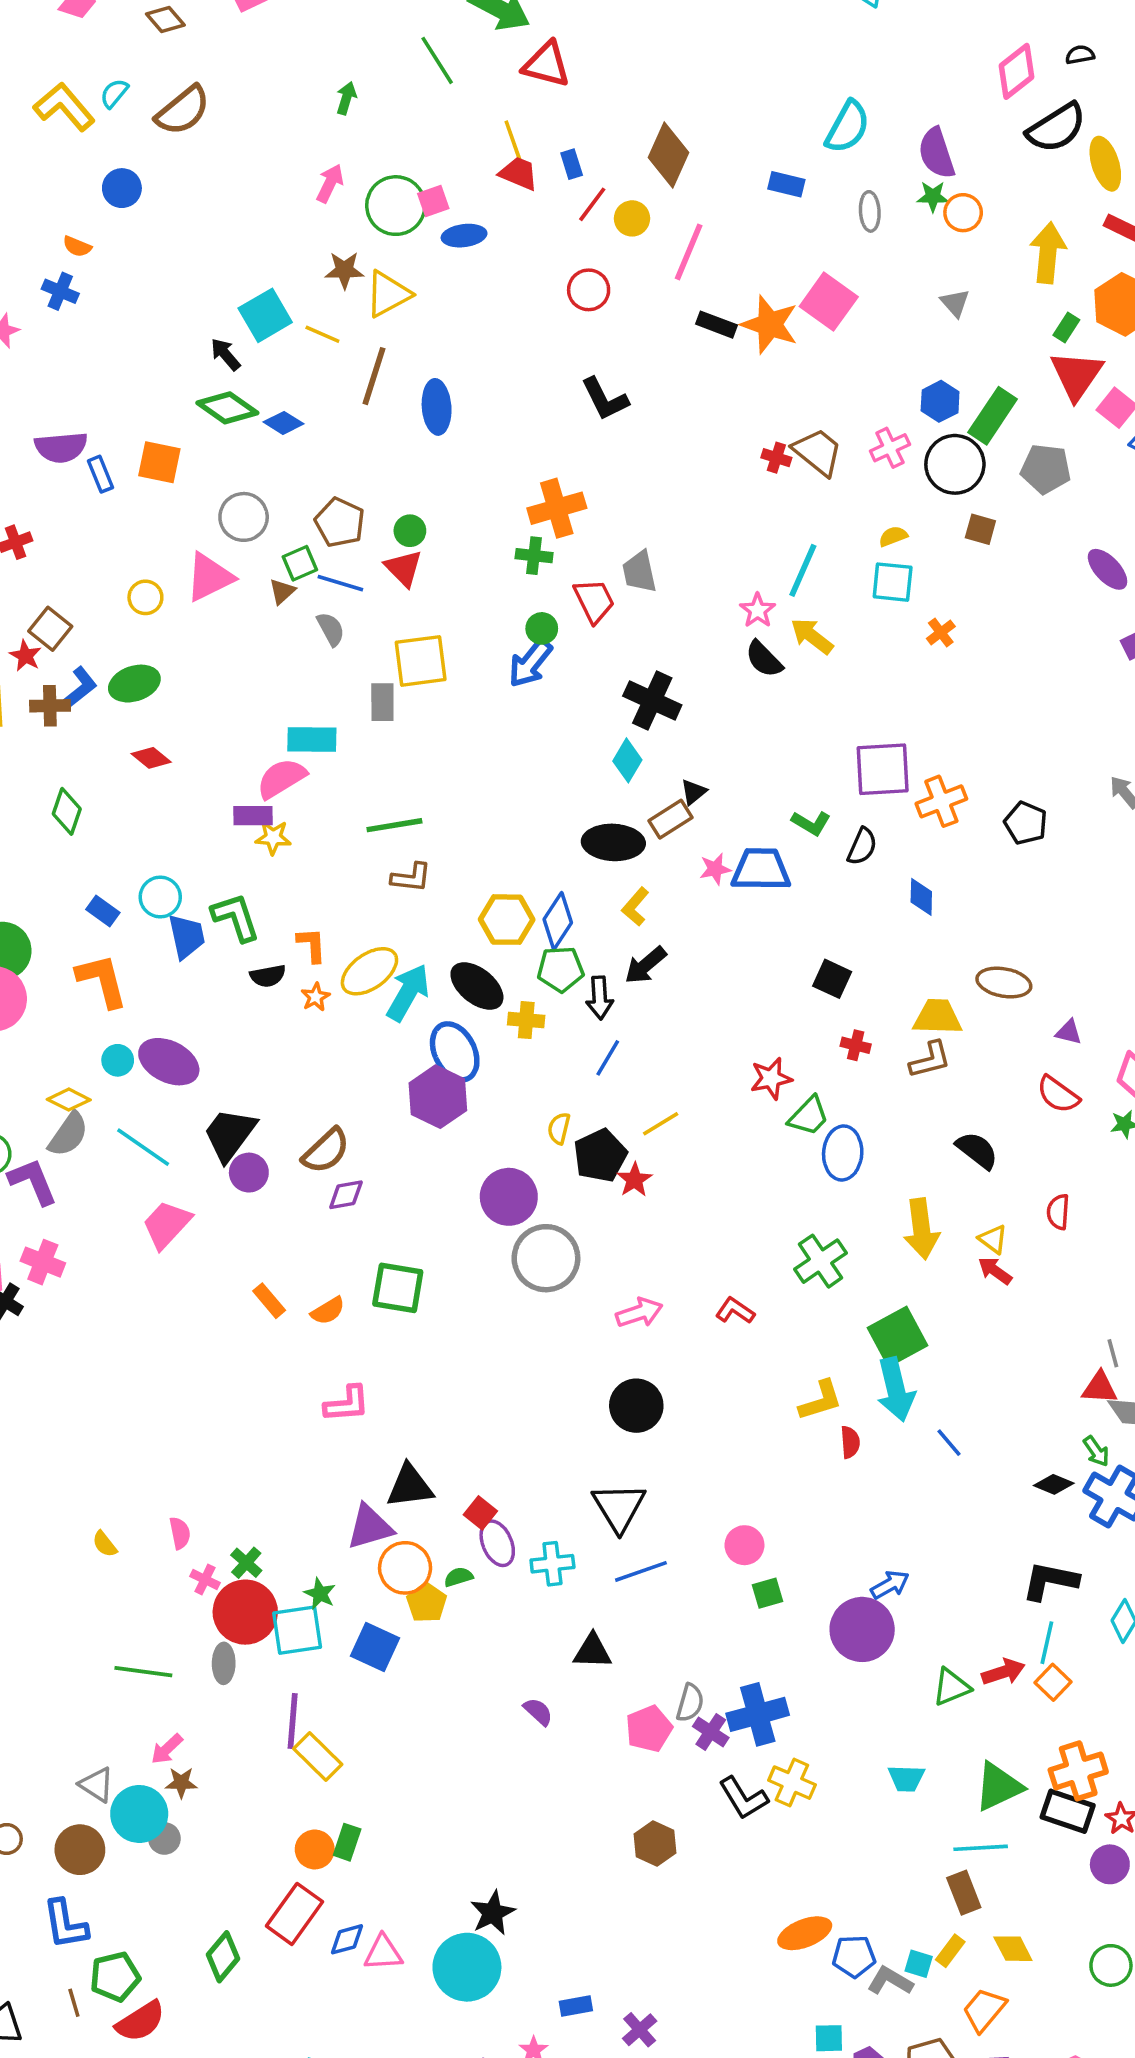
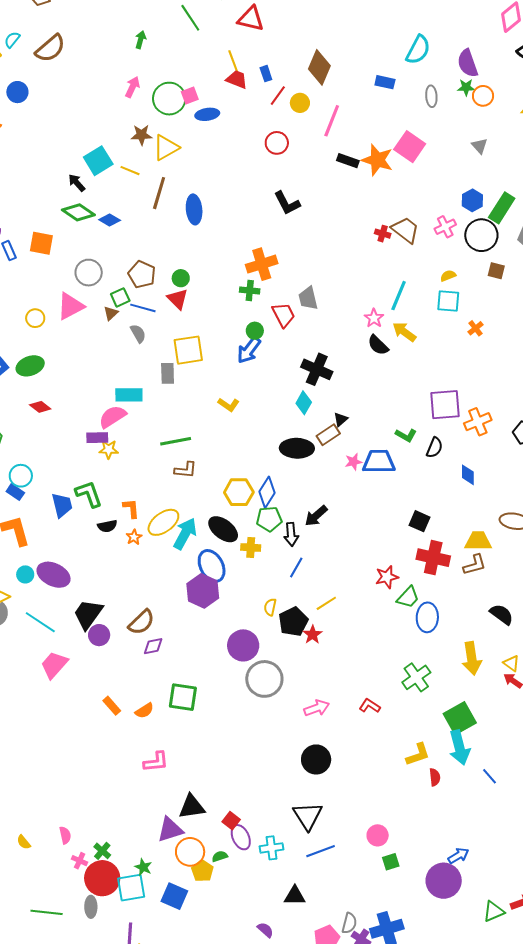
cyan circle: (160, 897) -> (21, 476), moved
yellow L-shape: (635, 907) -> (229, 405), moved, turned -95
red cross: (856, 1045) -> (433, 558), size x2.0

